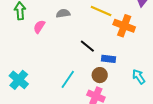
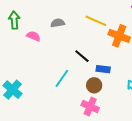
pink semicircle: (39, 27) -> (34, 36), turned 80
cyan line: (68, 79) -> (62, 78), moved

